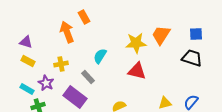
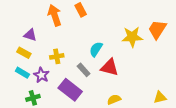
orange arrow: (67, 32) -> (55, 15), moved
purple triangle: (26, 42) -> (30, 35), moved
red triangle: (137, 71) -> (110, 67), moved
cyan rectangle: (27, 89) -> (22, 73), moved

